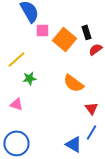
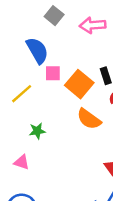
yellow line: (16, 59) -> (22, 94), moved
orange semicircle: (74, 83) -> (89, 119), moved

